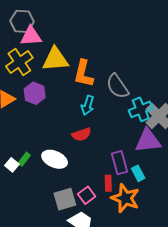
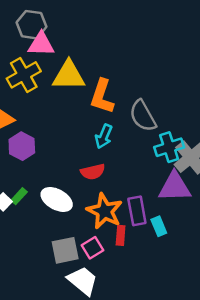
purple hexagon: (35, 93) -> (22, 146), moved
orange star: (125, 198) -> (105, 211), moved

